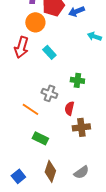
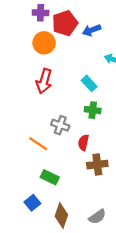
red arrow: (21, 47) -> (44, 81), moved
cyan rectangle: (49, 52) -> (89, 83), moved
blue square: (18, 176) -> (32, 203), moved

